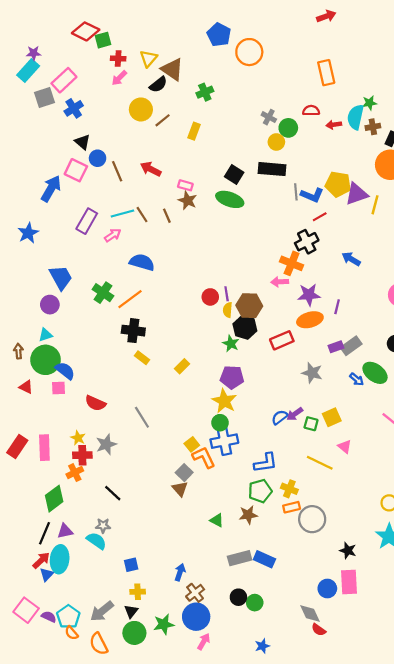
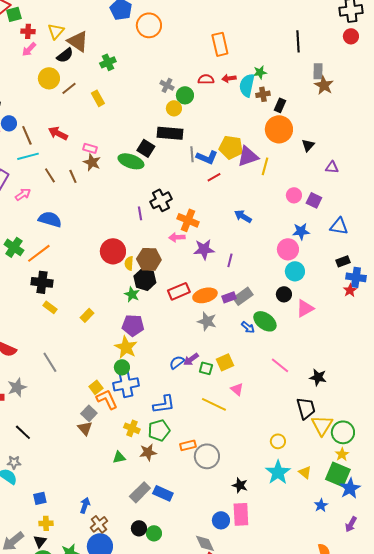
red arrow: (334, 125) -> (229, 78), moved
yellow rectangle: (194, 131) -> (98, 98), turned -49
black square: (234, 174) -> (146, 148), moved
cyan line: (122, 214) -> (28, 156), moved
black cross: (307, 242) -> (161, 200), moved
purple line: (227, 294) -> (140, 213), moved
red circle: (210, 297) -> (113, 251), size x1.6
orange ellipse: (310, 320) -> (205, 295), moved
yellow cross: (289, 489) -> (132, 428), moved
green triangle: (217, 520) -> (119, 457), turned -40
gray rectangle: (240, 558) -> (140, 492), turned -30

